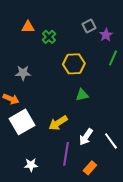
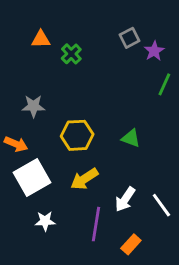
yellow hexagon: (74, 64) -> (77, 135), moved
green triangle: (82, 95) -> (131, 138), moved, turned 32
white star: (31, 165) -> (45, 221), moved

